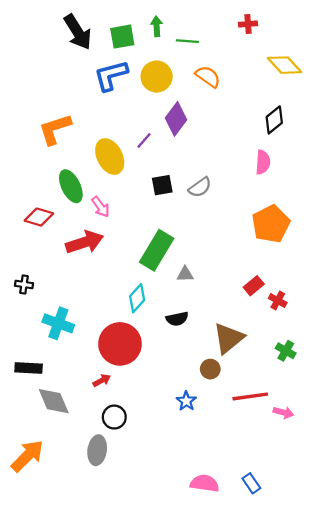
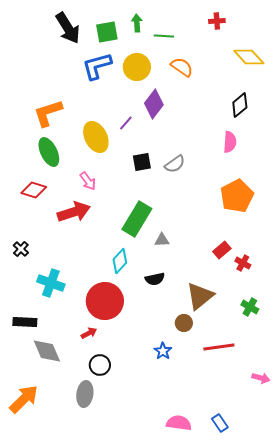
green ellipse: (71, 186) -> (49, 152), moved
black cross: (24, 284) -> (21, 249), turned 35
pink arrow: (283, 412) -> (261, 378), moved

